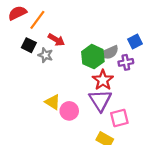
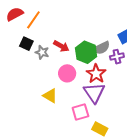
red arrow: (56, 40) -> (61, 46), moved
pink circle: (69, 111) -> (67, 73), moved
pink square: (119, 118) -> (80, 112), moved

